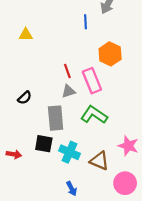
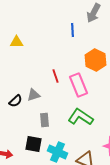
gray triangle: (68, 91) -> (34, 95), moved
gray rectangle: (56, 118) -> (45, 120), size x0.6

